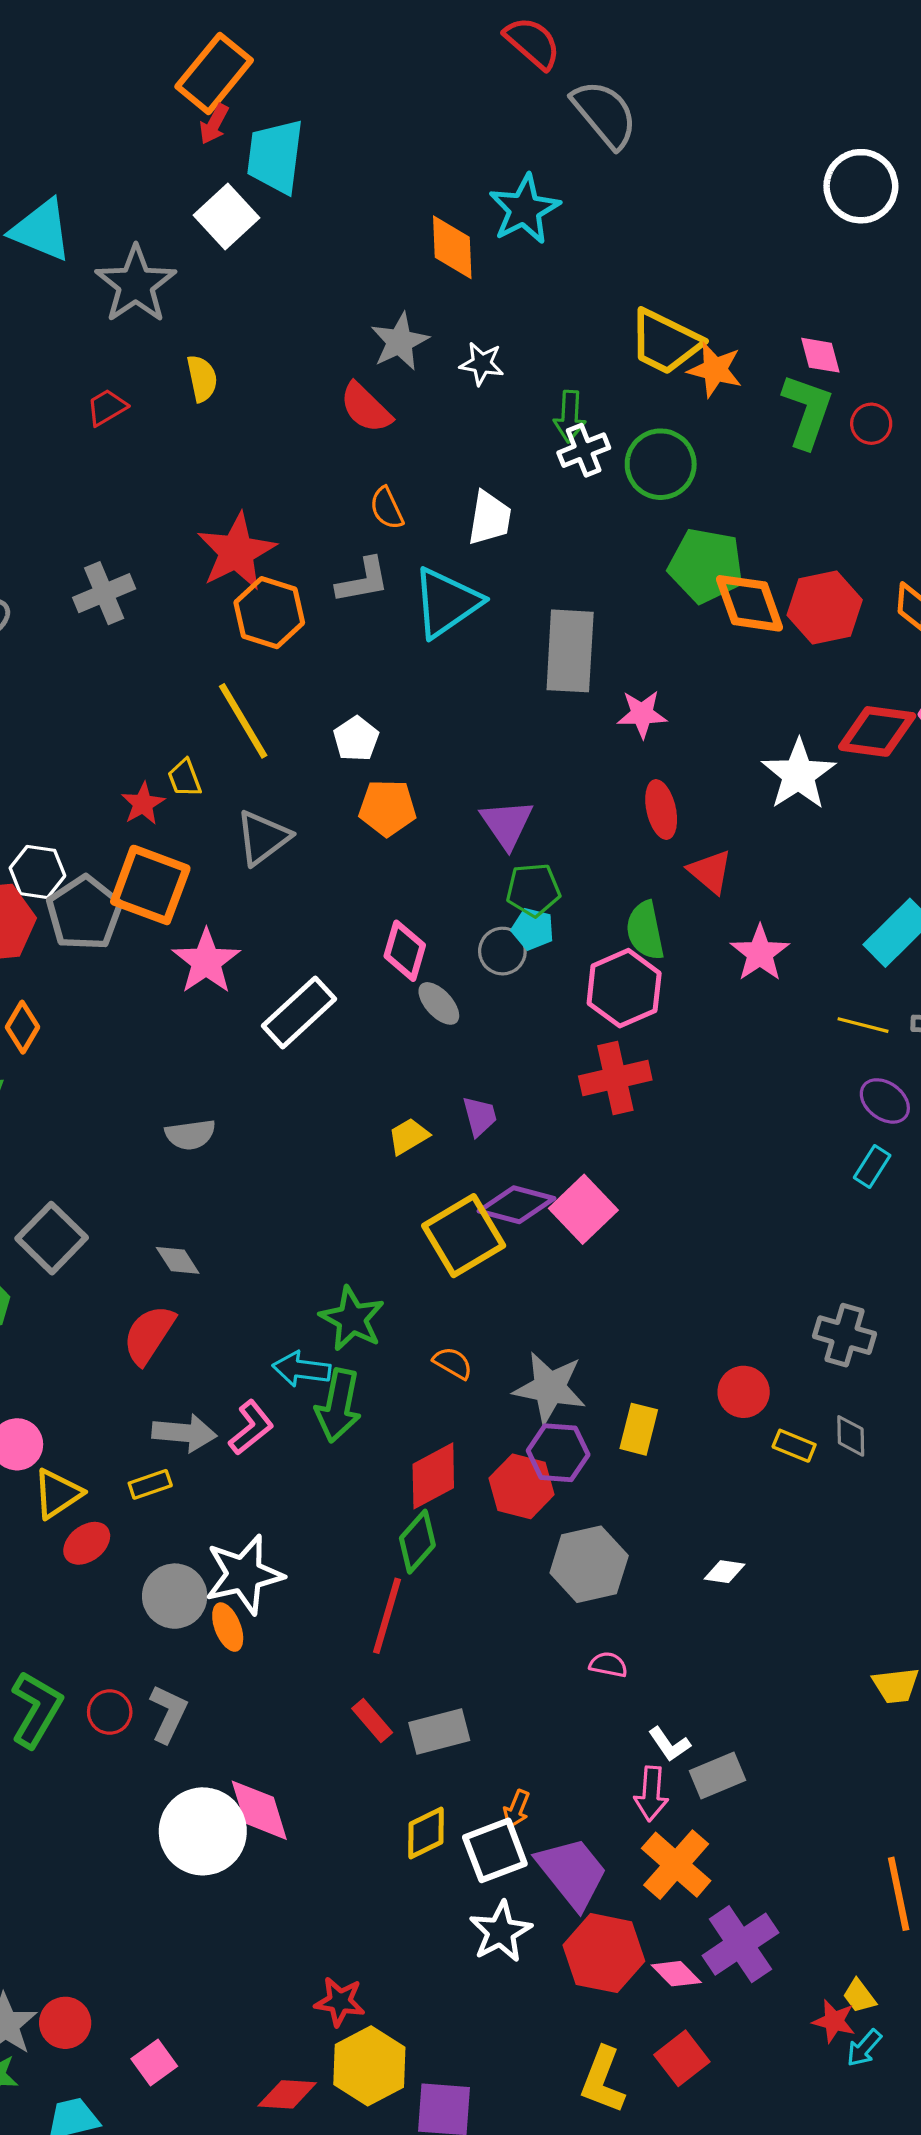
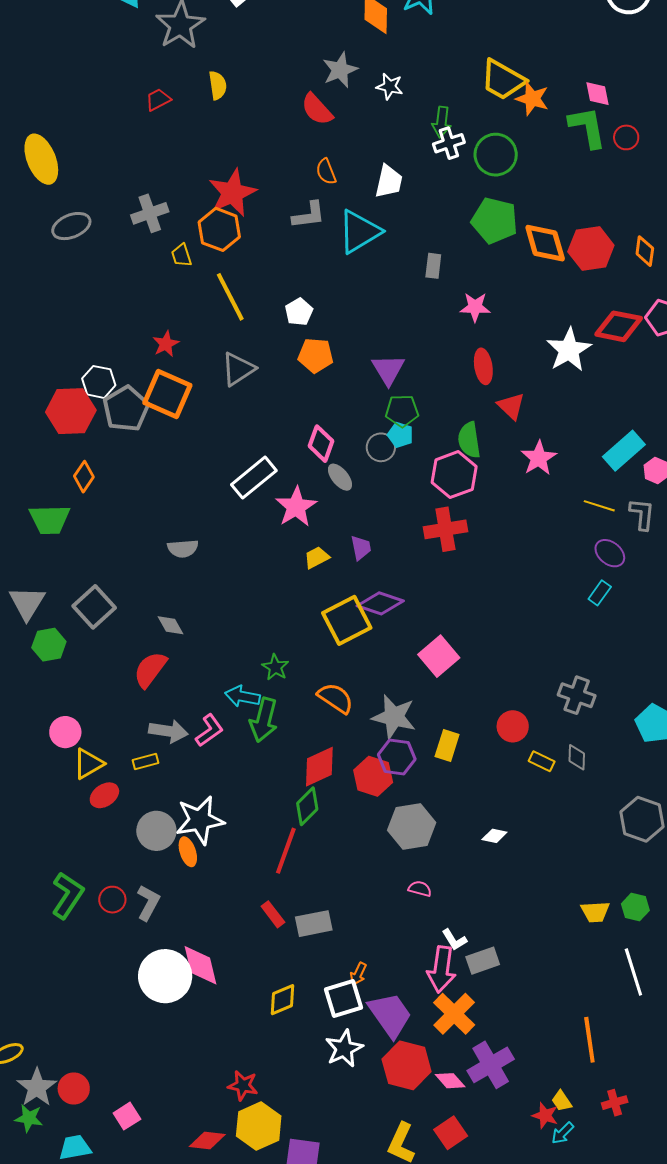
green L-shape: (807, 411) -> (587, 127), turned -33
green pentagon: (706, 565) -> (495, 221), moved
orange hexagon: (269, 613) -> (219, 229), moved
gray rectangle: (570, 651) -> (433, 266), size x0.5
yellow trapezoid: (185, 778) -> (182, 255), moved
pink star: (206, 961) -> (296, 507), moved
pink square: (583, 1209) -> (439, 656), moved
green star: (352, 1319) -> (275, 667), size x0.7
orange semicircle: (453, 1363) -> (335, 698), size x1.5
pink arrow: (651, 1794) -> (441, 969), size x1.4
yellow diamond: (426, 1833) -> (282, 1000), moved

